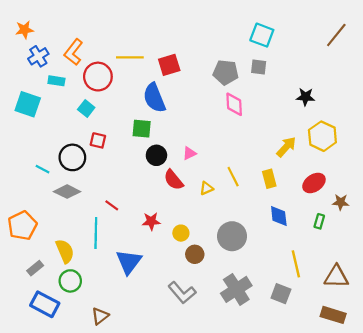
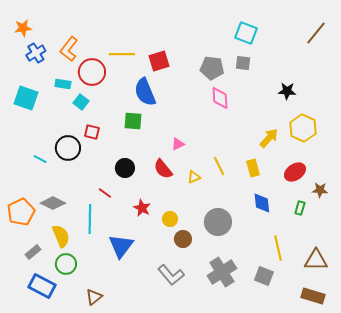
cyan rectangle: (56, 81) -> (63, 84), moved
black circle: (156, 155) -> (125, 168), moved
gray diamond: (67, 192) -> (53, 203), moved
red star: (151, 221) -> (142, 208), turned 30

